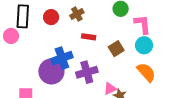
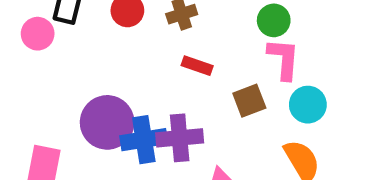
pink L-shape: (143, 24) -> (284, 59), moved
blue cross: (62, 58) -> (144, 140), moved

